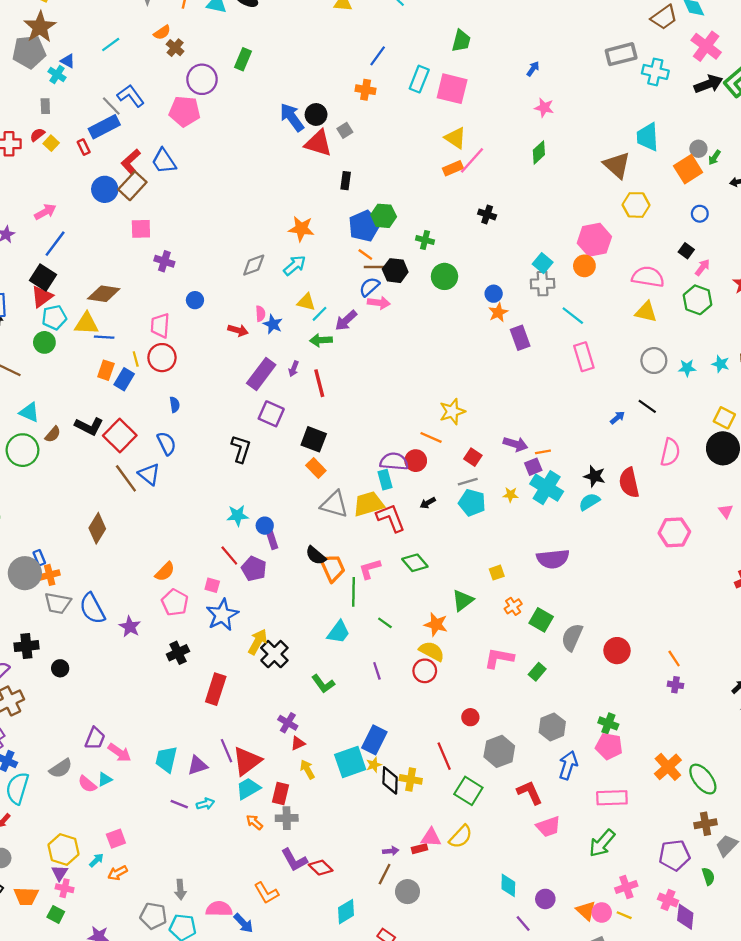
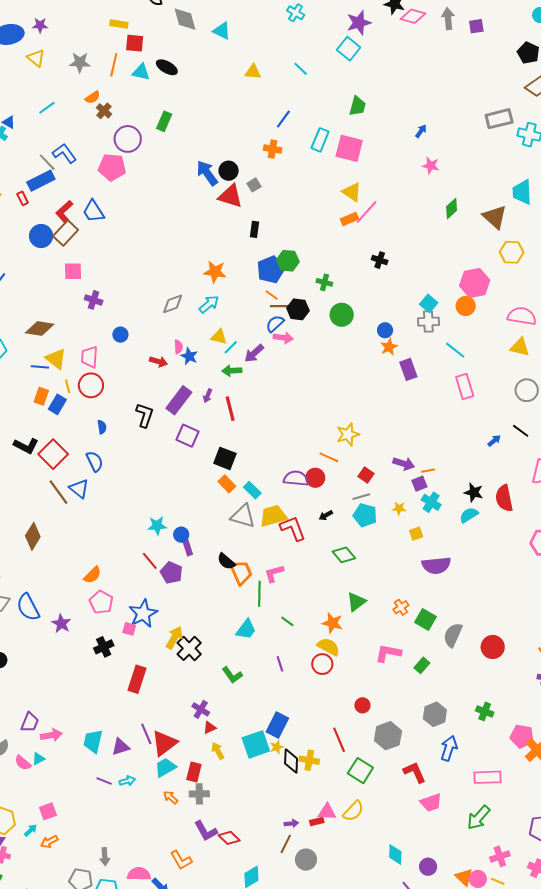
green diamond: (539, 152) -> (452, 209), moved
yellow triangle: (86, 324) -> (56, 359), moved, turned 35
black L-shape: (241, 449) -> (145, 415), moved
cyan rectangle: (385, 480) -> (252, 490), moved, turned -30
cyan cross: (547, 488) -> (431, 502), size x0.7
green diamond: (415, 563) -> (344, 555), moved
yellow square: (497, 573) -> (416, 534), moved
pink square: (212, 585) -> (129, 629), moved
pink pentagon: (609, 746) -> (522, 736), moved
pink arrow: (119, 753) -> (51, 735), turned -45

